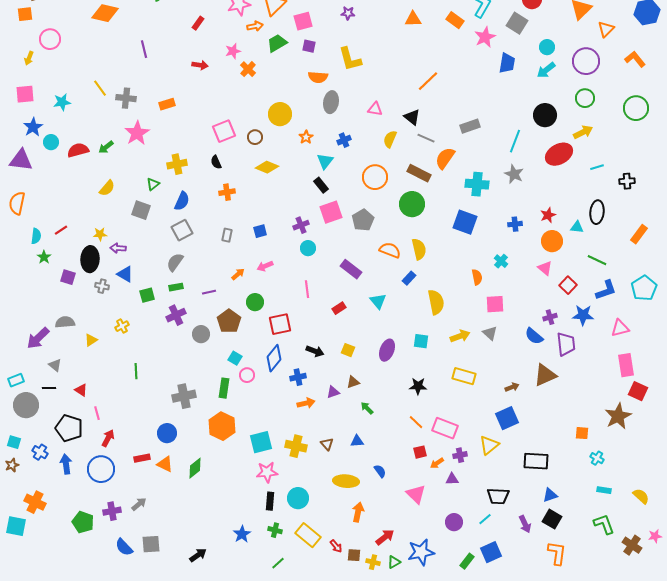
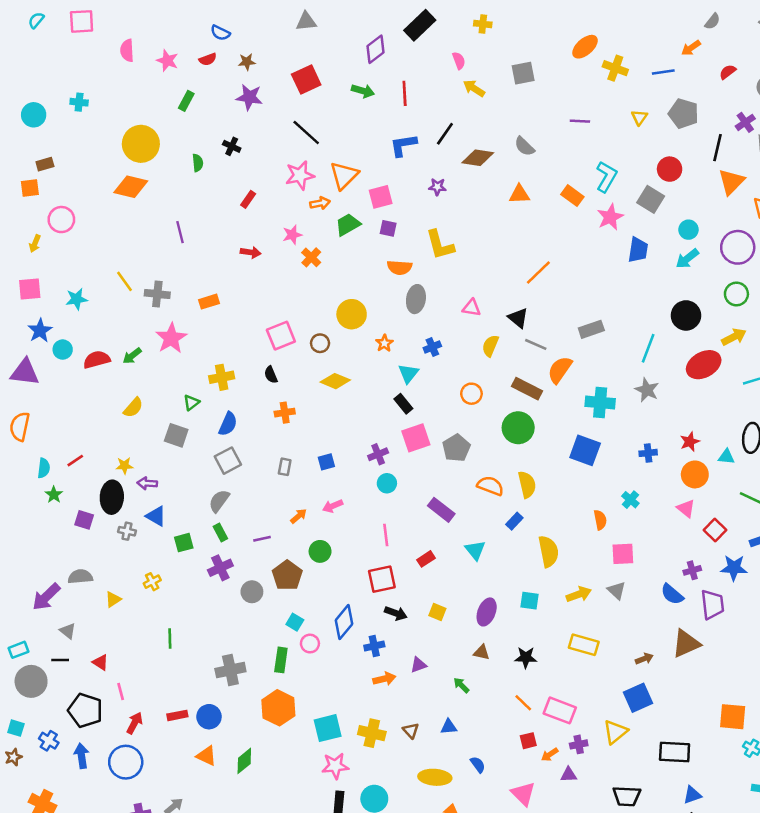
orange circle: (375, 177) -> (471, 394), size x0.7
green rectangle: (176, 287) -> (220, 532), turned 72
red square: (280, 324) -> (382, 579), moved
brown triangle: (353, 382) -> (482, 652), moved, turned 32
orange square: (582, 433) -> (733, 717), size x1.6
red rectangle: (142, 458) -> (177, 715), moved

